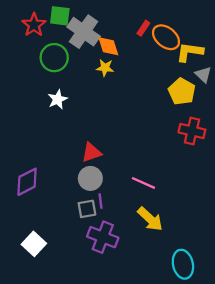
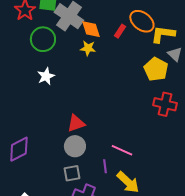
red rectangle: (143, 28) -> (120, 31), moved
purple line: (100, 201) -> (105, 166), moved

